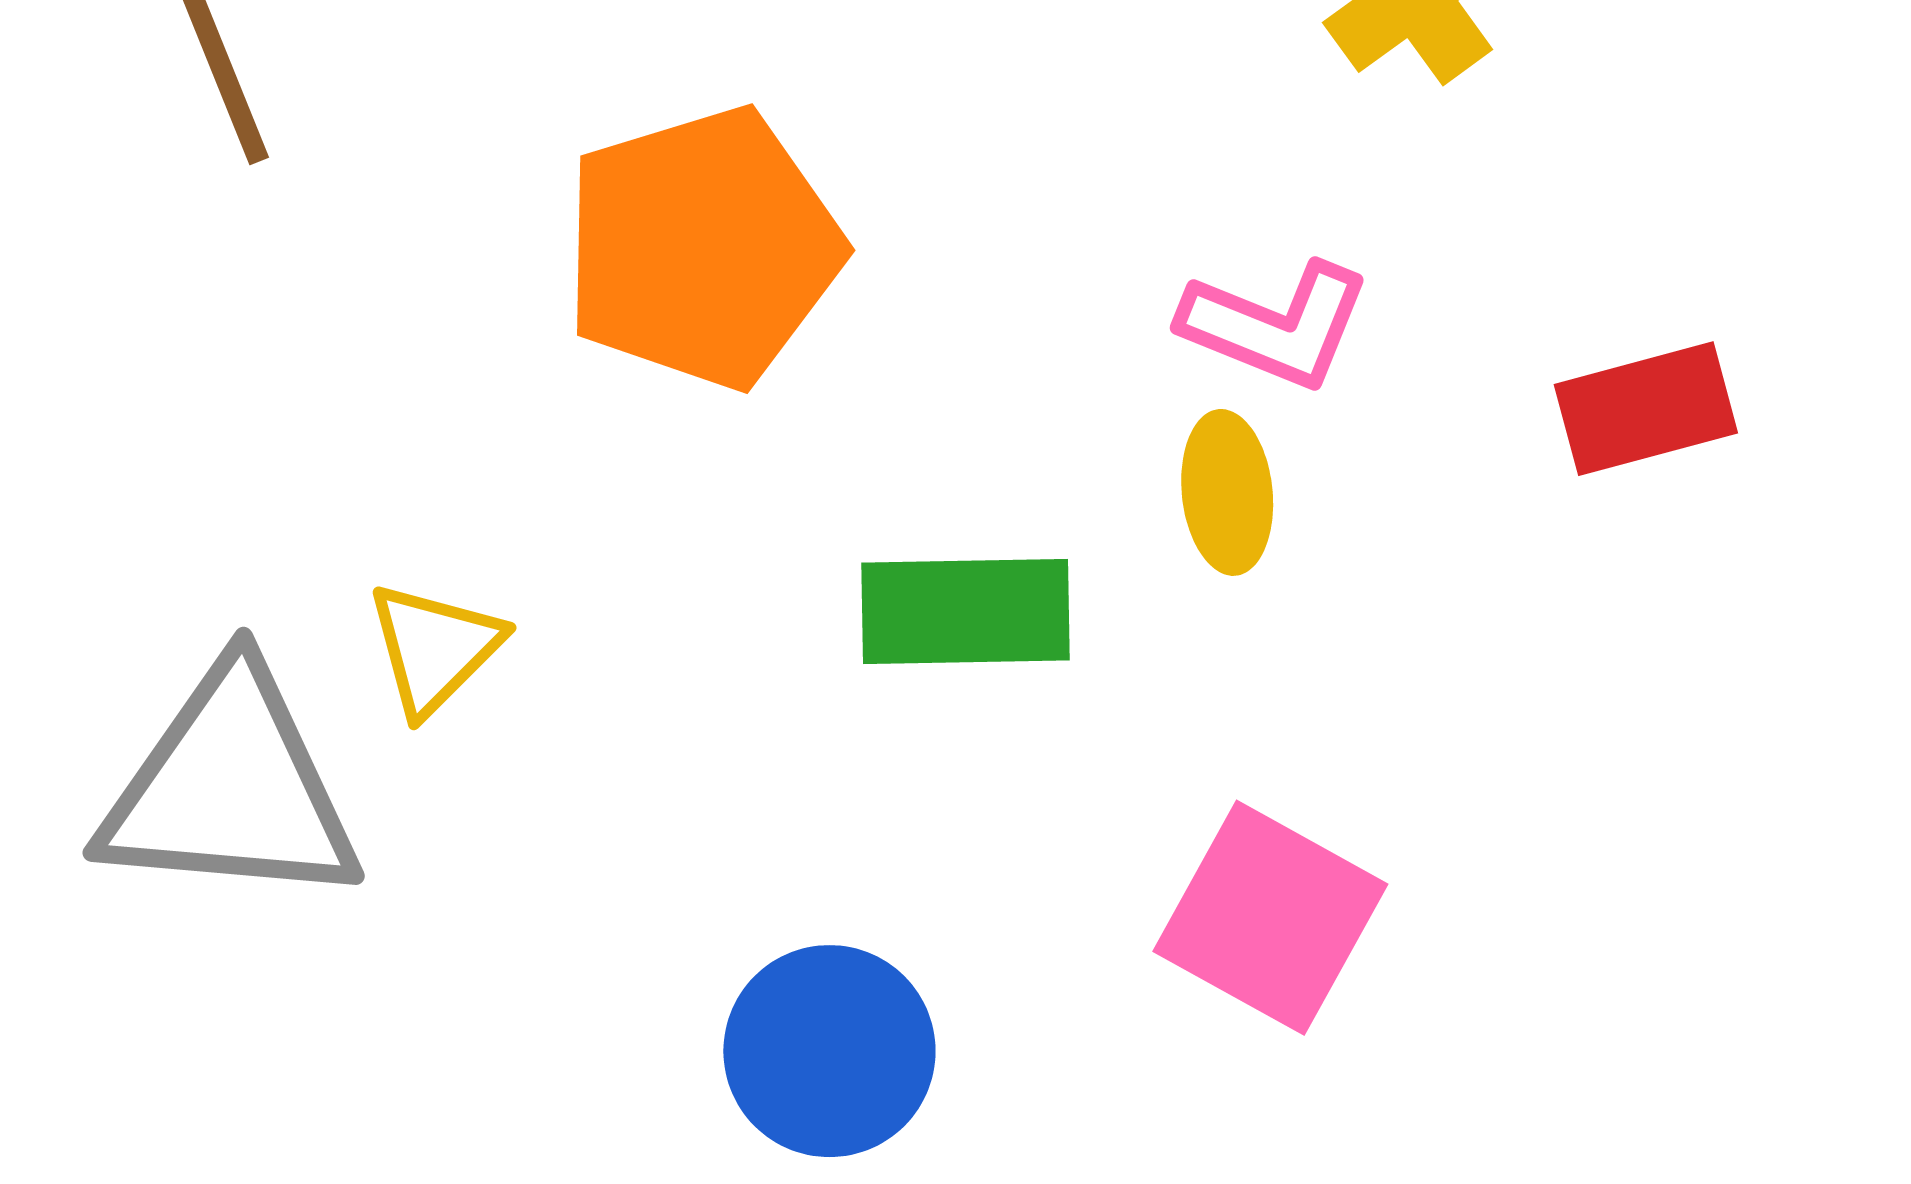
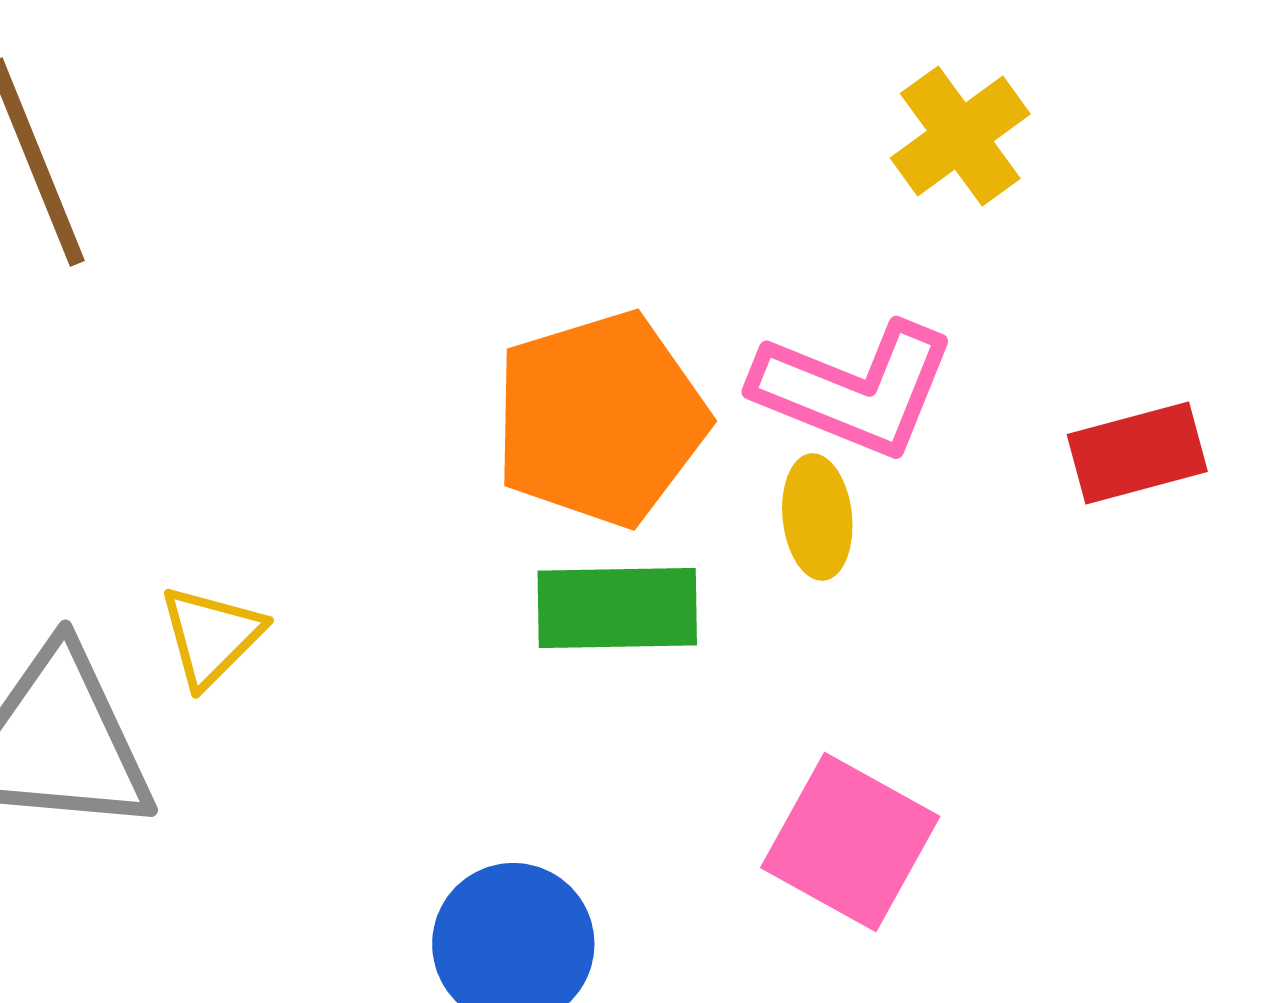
orange pentagon: (703, 248) -> (600, 419), moved
pink L-shape: (1276, 325) -> (854, 389), size x1.4

